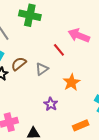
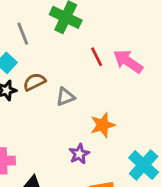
red line: (59, 50) -> (97, 57), moved
purple star: (51, 104) -> (79, 154), moved

